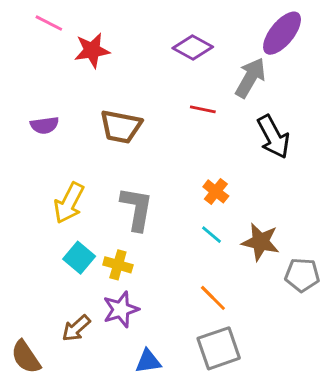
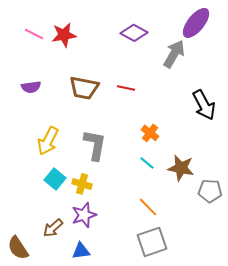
pink line: (49, 23) -> (34, 34), moved
red line: (203, 109) -> (126, 88), moved
black arrow: (273, 137) -> (204, 105), moved
blue triangle: (148, 361) -> (81, 251), moved

